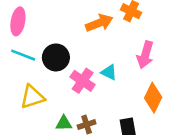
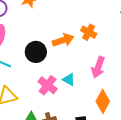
black circle: (56, 57) -> (36, 52), moved

